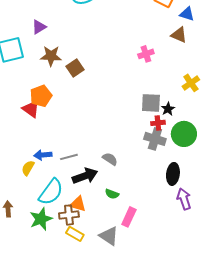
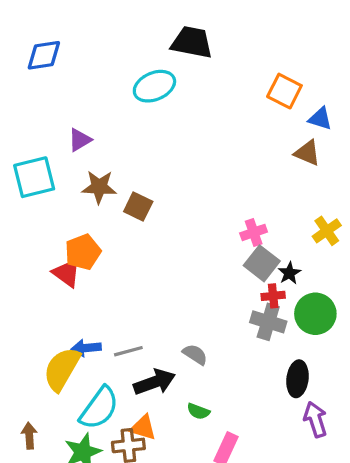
pink cross: (146, 54) -> (254, 232), moved
brown square: (75, 68) -> (138, 206), turned -30
gray square: (151, 103) -> (262, 263), turned 35
yellow semicircle: (28, 168) -> (62, 369), size x1.8

